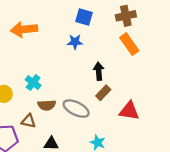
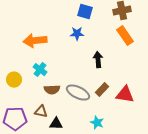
orange arrow: (24, 29) -> (35, 41), moved
brown rectangle: (103, 93) -> (102, 90), moved
brown triangle: (29, 121) -> (41, 112), moved

